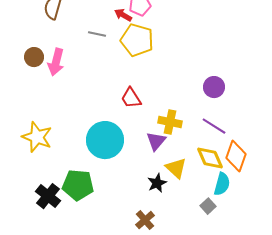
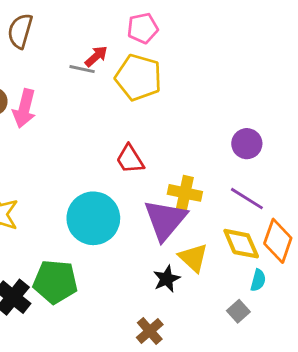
red arrow: (123, 15) -> (96, 56), moved, turned 108
purple triangle: (156, 141) -> (165, 220), size x1.6
cyan semicircle: (222, 184) -> (258, 280), size x0.7

